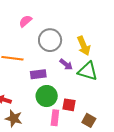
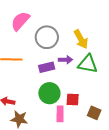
pink semicircle: (25, 21) -> (20, 21), size x1.5
purple arrow: (66, 64) -> (65, 60), turned -32
purple rectangle: (38, 74) -> (47, 67), moved

